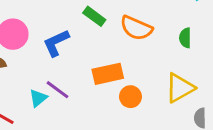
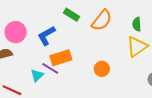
orange semicircle: (136, 28) -> (102, 20), turned -70
orange rectangle: (108, 74) -> (61, 58), moved
yellow triangle: (180, 88) -> (137, 46), moved

